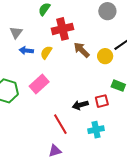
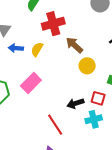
yellow circle: (105, 56) -> (87, 66), moved
red square: (102, 101) -> (98, 98), turned 32
cyan cross: (96, 130) -> (94, 119), moved

